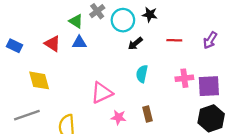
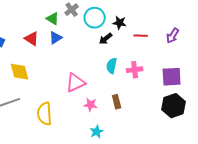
black star: (150, 15) -> (120, 23), moved
blue triangle: (79, 42) -> (56, 38), turned -32
pink cross: (184, 78) -> (135, 70), moved

